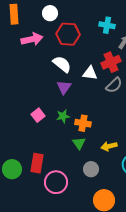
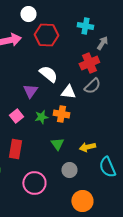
white semicircle: (62, 64) -> (48, 74), moved
white triangle: (90, 73) -> (68, 92), moved
purple triangle: (64, 87) -> (30, 91), moved
orange cross: (83, 123) -> (61, 114), moved
red rectangle: (37, 163) -> (15, 149), moved

